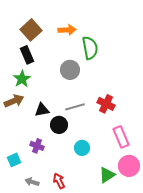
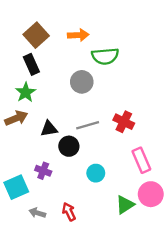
green semicircle: (90, 48) -> (105, 56), turned 95
cyan square: (14, 160) -> (16, 187), size x1.5

